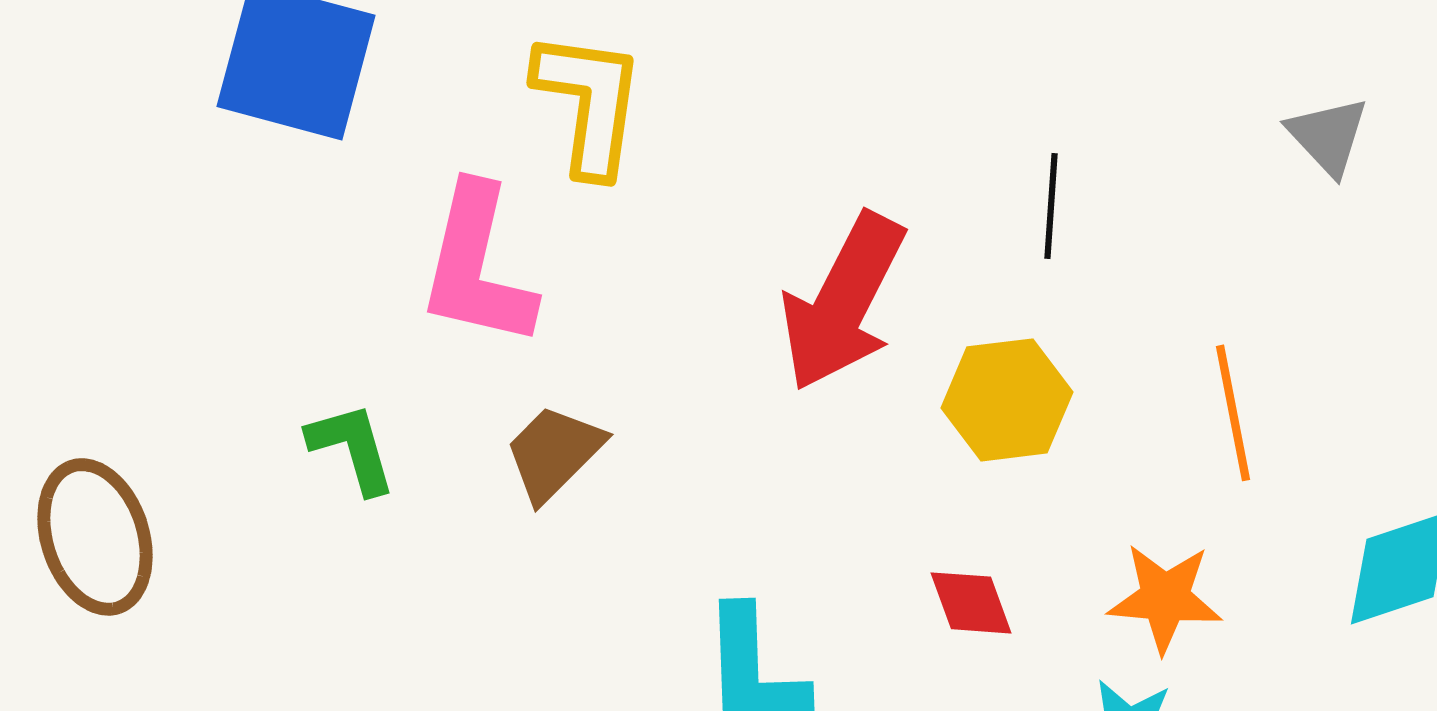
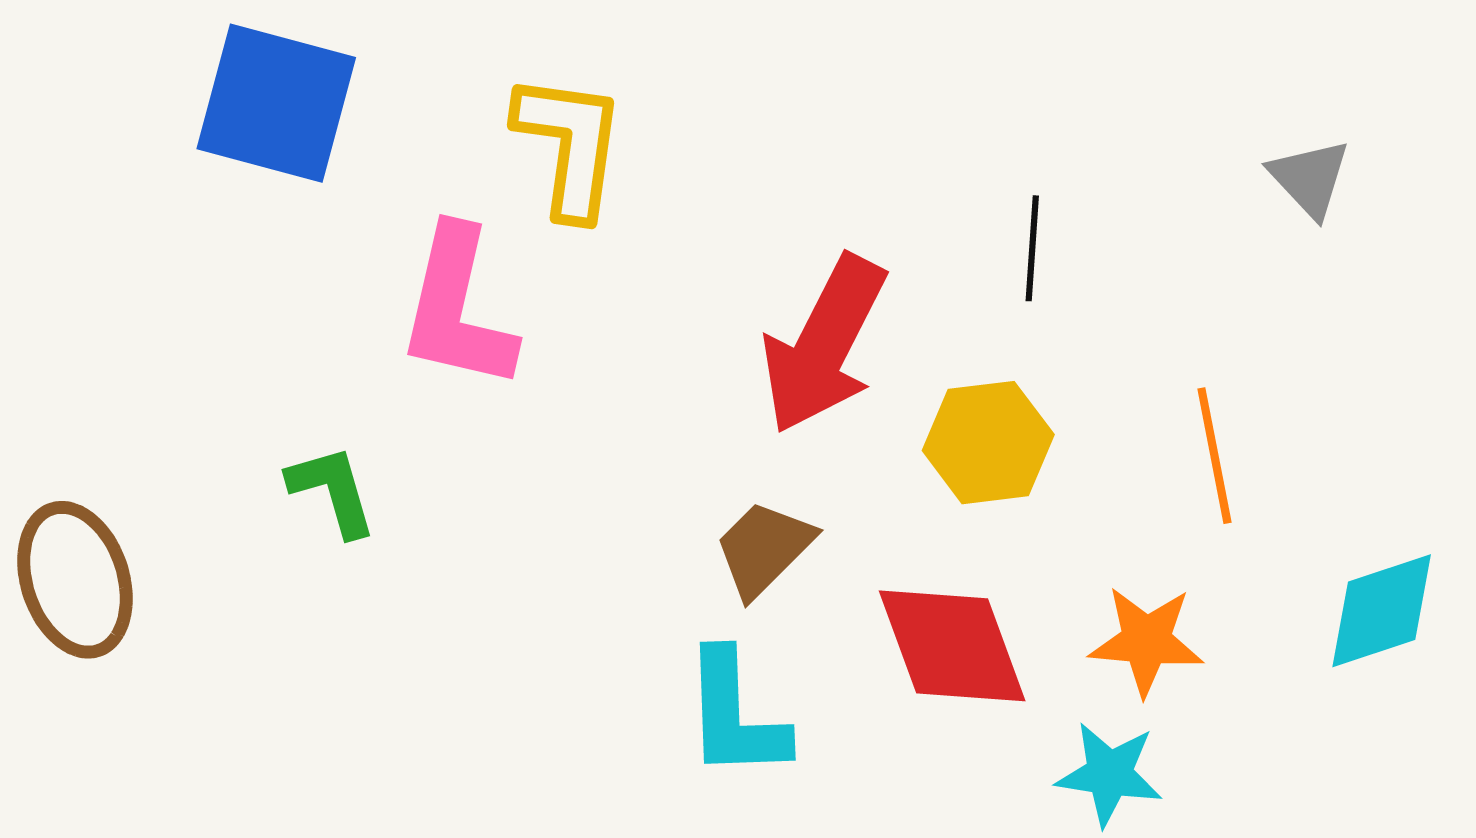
brown trapezoid: (554, 453) -> (764, 549), moved
red diamond: (971, 603) -> (952, 646), size x1.8

